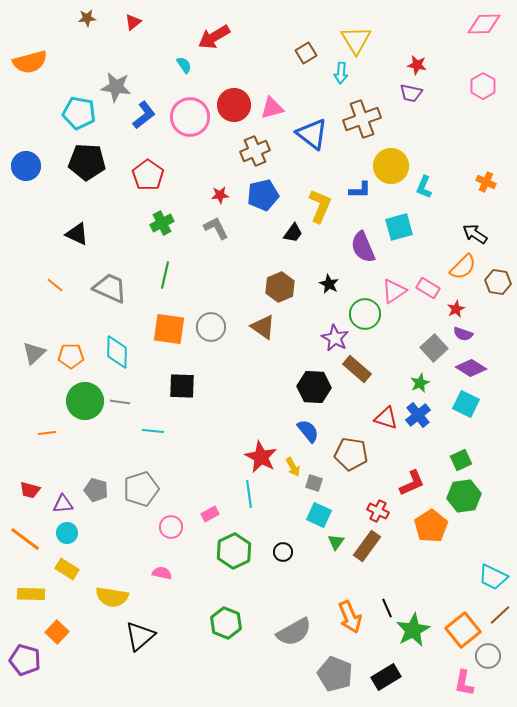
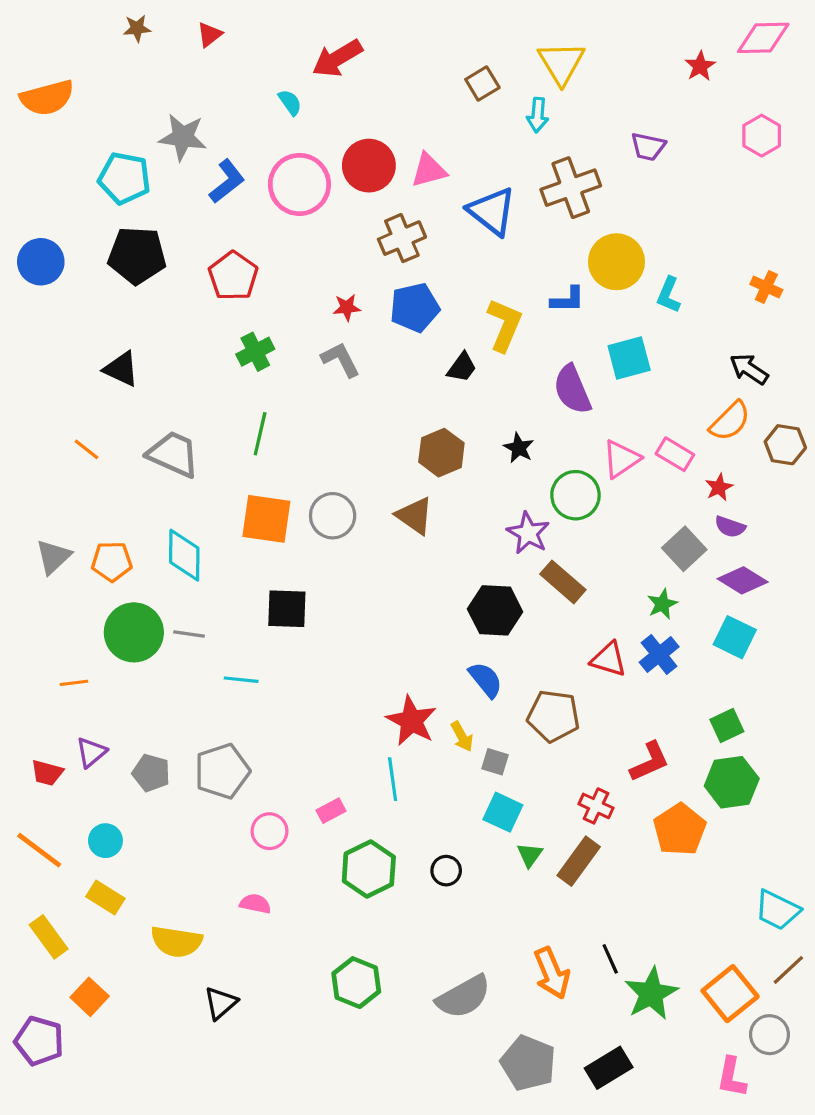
red star: (417, 65) -> (700, 66), moved, turned 30
purple triangle: (63, 504) -> (91, 752), moved, turned -35
yellow rectangle: (31, 594) -> (49, 937), turned 52
black triangle: (140, 636) -> (221, 1003), size x0.7

